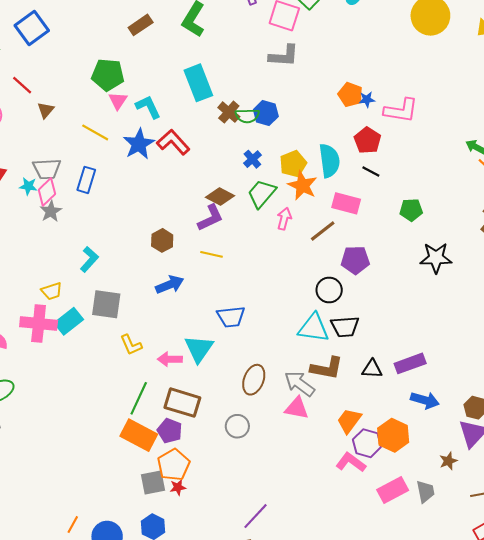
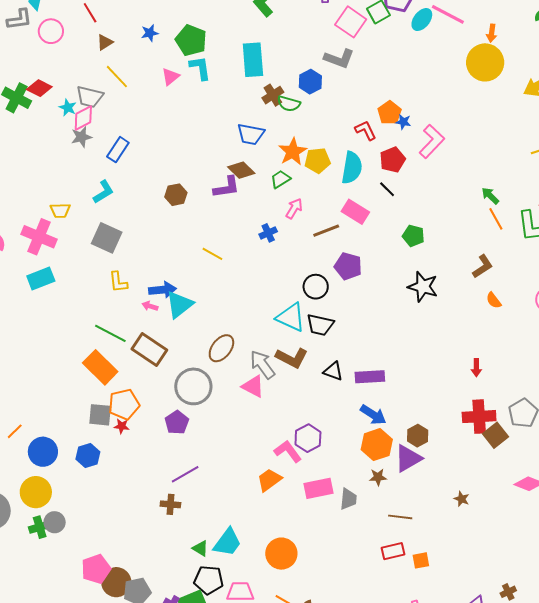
green pentagon: (108, 75) -> (191, 40), moved
pink triangle: (118, 101) -> (170, 77), moved
pink L-shape: (401, 110) -> (432, 141), turned -72
blue hexagon: (266, 113) -> (310, 82), moved
yellow line: (95, 132) -> (117, 77), moved
red L-shape: (173, 142) -> (366, 130), moved, size x0.7
blue star: (139, 144) -> (150, 33), moved, size x0.6
blue cross: (252, 159) -> (268, 233), moved
blue rectangle: (86, 180) -> (118, 150), moved
orange star: (303, 186) -> (293, 152), moved
green trapezoid: (262, 194) -> (280, 179), size x0.7
yellow line: (212, 254) -> (212, 254), moved
blue arrow: (170, 285) -> (162, 290), moved
blue trapezoid: (231, 317) -> (251, 134), moved
cyan rectangle: (69, 321) -> (41, 278), moved
pink arrow: (170, 359) -> (150, 306), size x0.7
green line: (139, 398) -> (110, 333), turned 76
orange trapezoid: (349, 421) -> (269, 480), moved
gray circle: (237, 426) -> (193, 386), size x1.6
purple pentagon: (170, 431) -> (177, 422), moved
orange hexagon: (393, 435) -> (377, 445), moved

